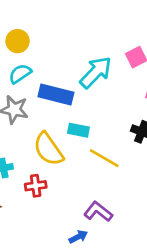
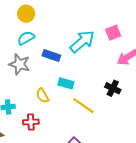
blue rectangle: (56, 94) -> (51, 56), size x0.7
yellow semicircle: (48, 149) -> (43, 96), size x0.6

